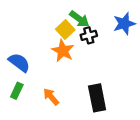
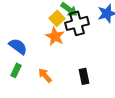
black cross: (89, 35) -> (77, 23), size x1.6
black rectangle: (97, 98) -> (84, 76), size x0.7

